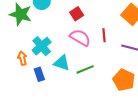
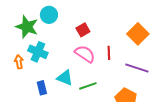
cyan cross: (42, 46) -> (38, 52), moved, turned -30
orange arrow: (22, 58) -> (19, 62), moved

